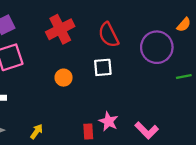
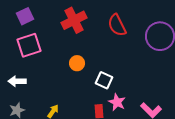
white square: (103, 67) -> (104, 80), moved, turned 30

